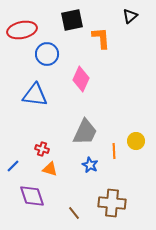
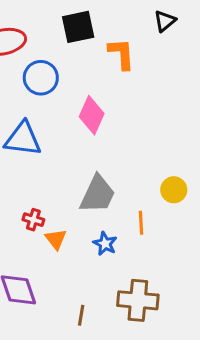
yellow circle: (136, 141) -> (174, 190), moved
orange triangle: (50, 169) -> (56, 239), moved, turned 35
brown line: (74, 213) -> (81, 315), turned 48

